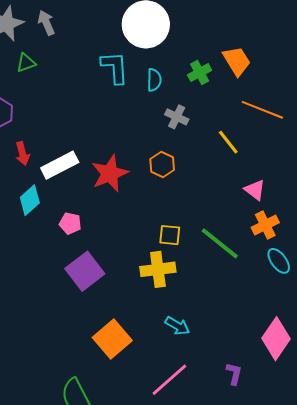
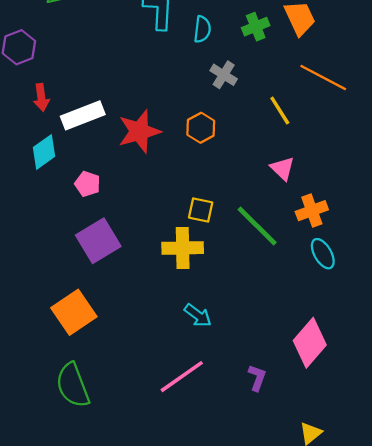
pink triangle: (255, 190) -> (282, 168), moved
orange square: (112, 339) -> (74, 312), moved

